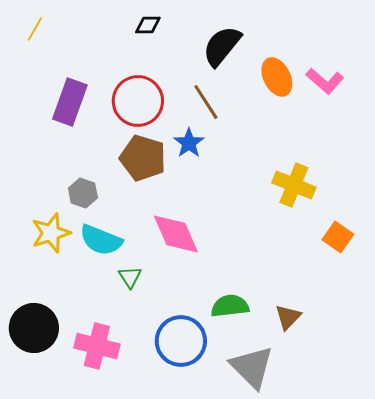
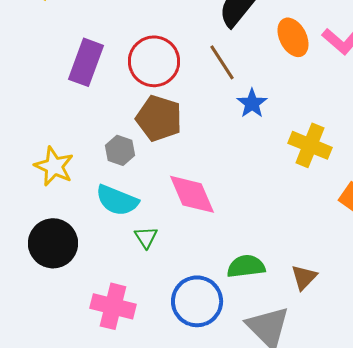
blue star: (189, 143) -> (252, 103), moved
gray hexagon: (83, 193) -> (120, 150), moved
yellow star: (51, 233) -> (54, 166), moved, turned -30
black circle: (34, 328) -> (53, 243), moved

